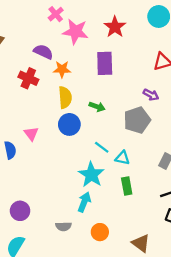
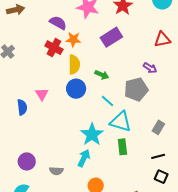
purple rectangle: (105, 63) -> (111, 37), turned 55
red cross: (28, 78) -> (54, 48), moved
cyan line: (102, 147) -> (108, 101), moved
cyan triangle: (122, 158) -> (121, 122), size x1.6
gray semicircle: (63, 226) -> (56, 171), moved

